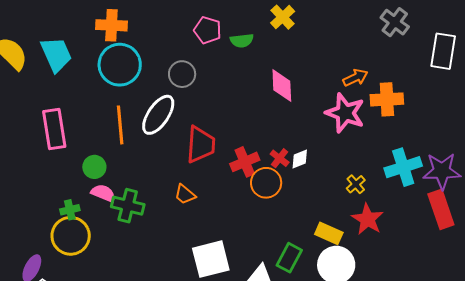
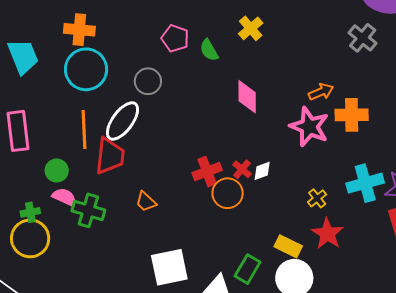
green semicircle: (242, 41) -> (209, 50), turned 65
red trapezoid: (201, 144) -> (110, 156), moved

